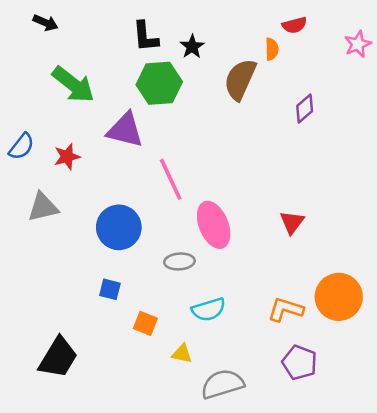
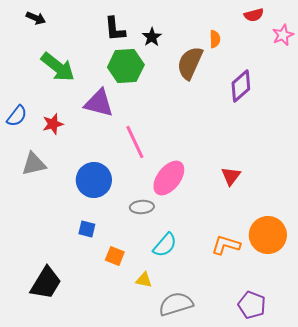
red semicircle: (294, 25) -> (254, 15), moved
purple diamond: (305, 109) -> (241, 86), size x1.4
pink ellipse: (214, 225) -> (169, 178), turned 60
cyan semicircle: (209, 310) -> (165, 245), turned -32
purple pentagon: (300, 363) -> (252, 305), moved

